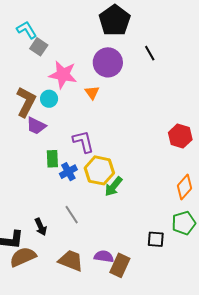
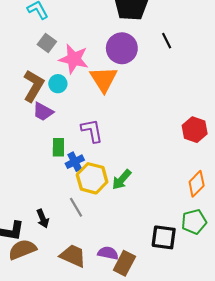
gray square: (39, 47) -> (47, 43), moved
orange triangle: (92, 93) -> (104, 79), size x1.8
yellow hexagon: (99, 170) -> (92, 178), moved
black square: (156, 239) -> (164, 237), size x1.4

